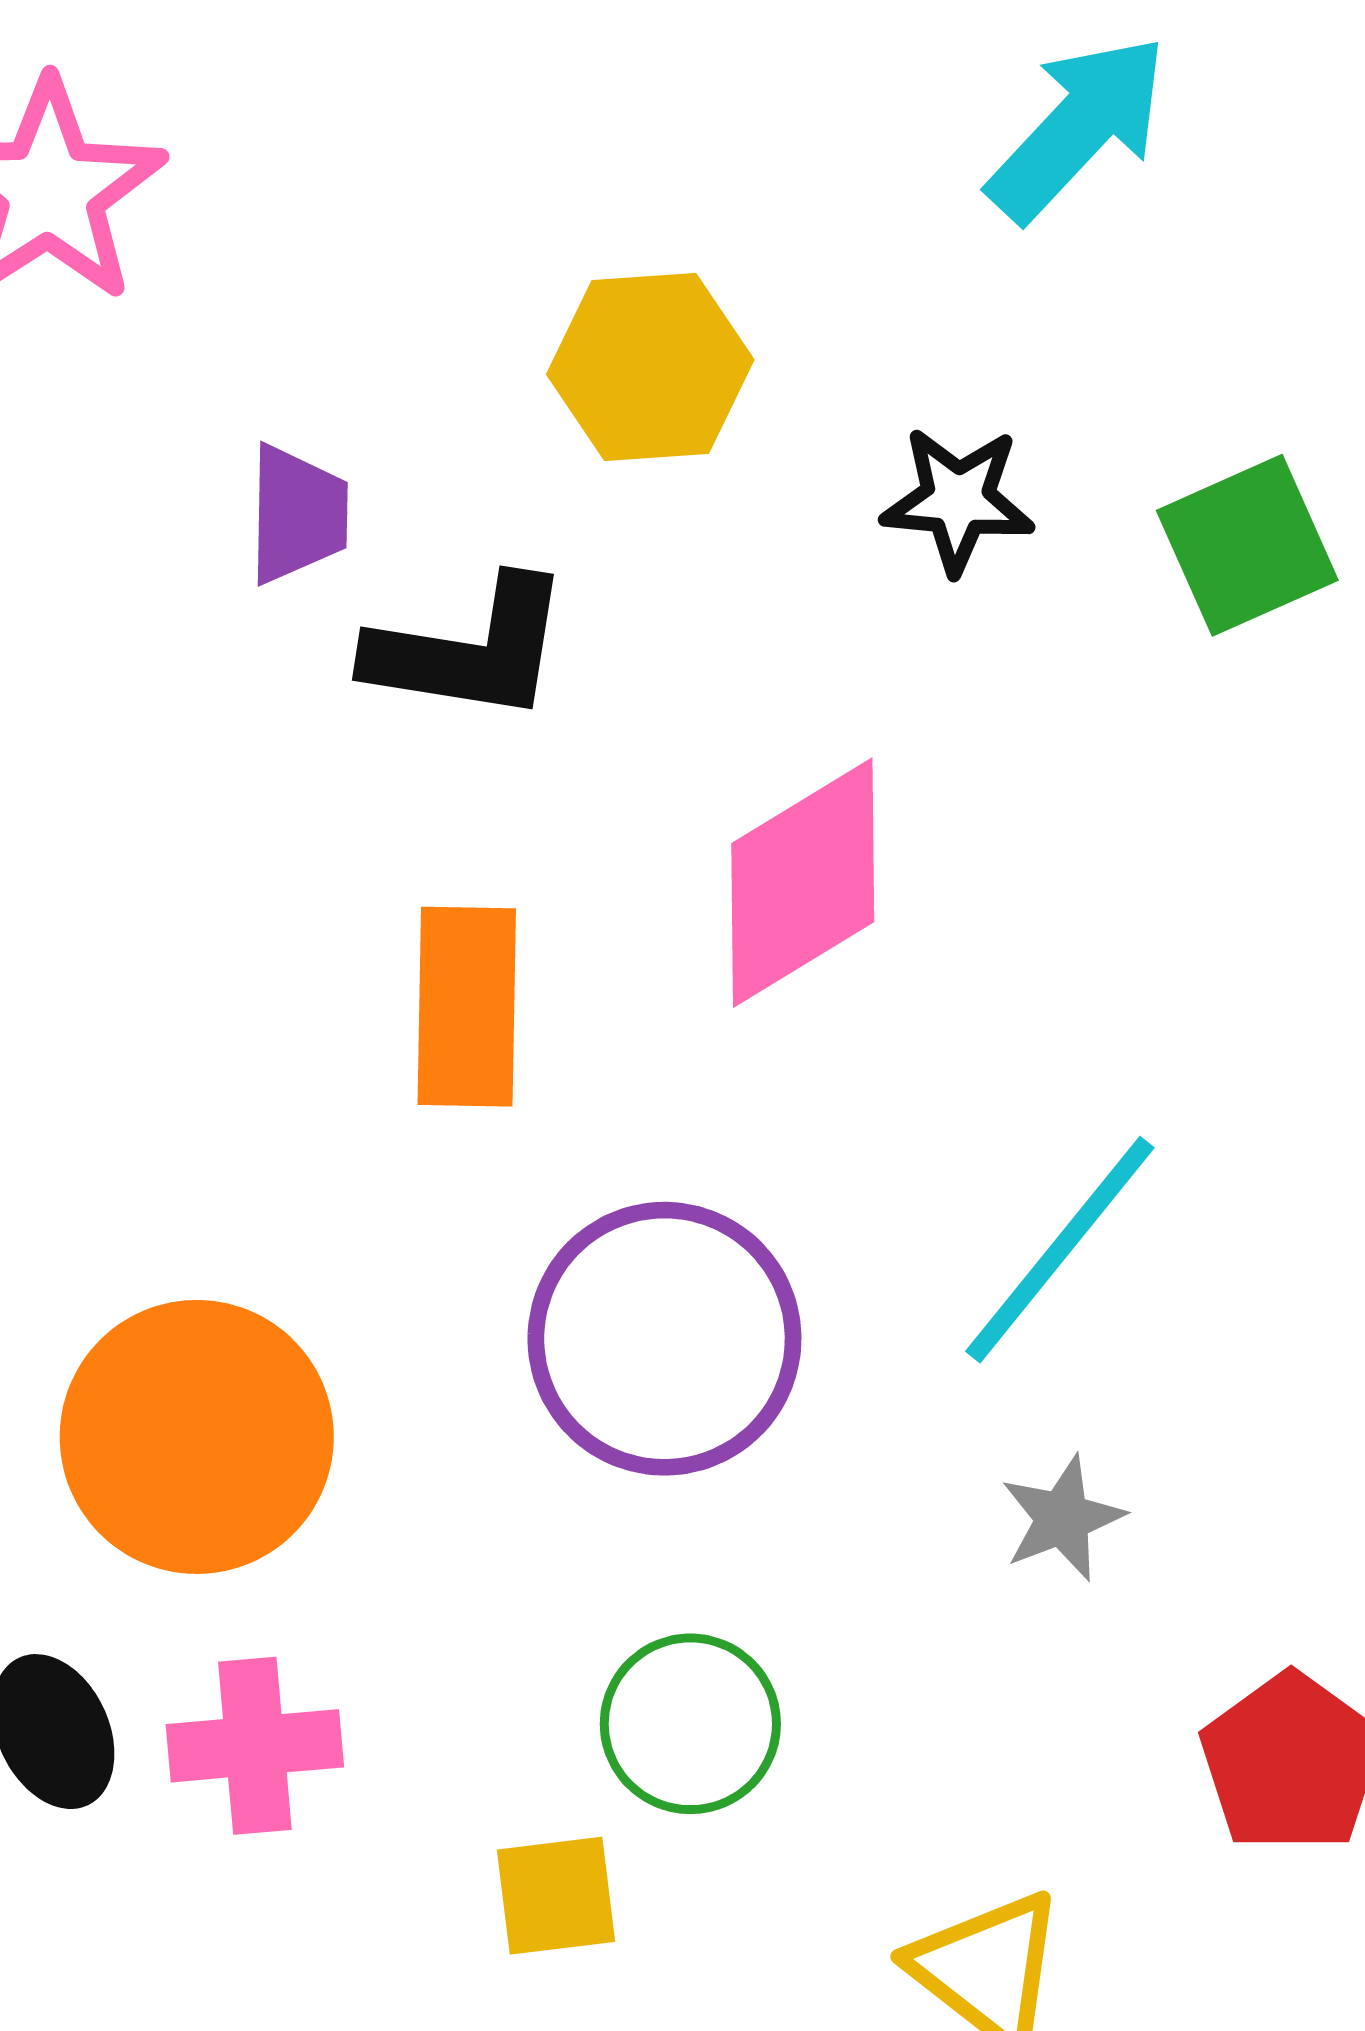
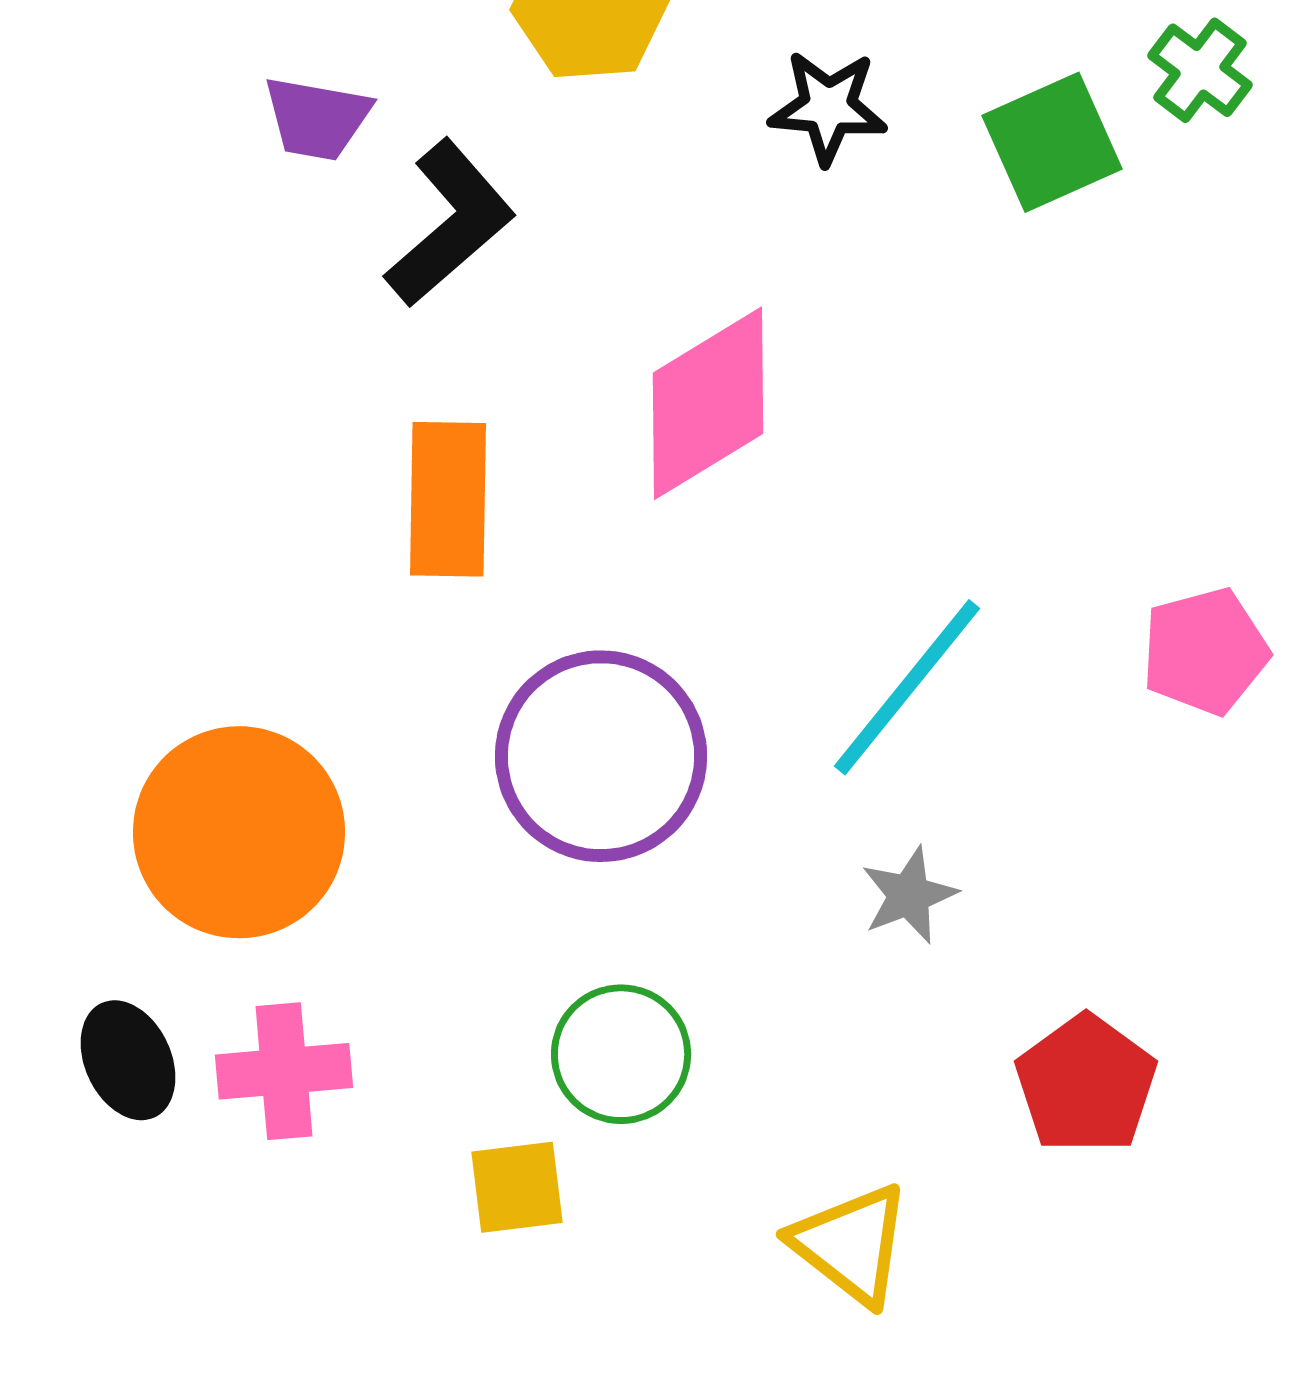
purple trapezoid: (298, 514) -> (317, 118), turned 99
black L-shape: (469, 650) -> (450, 223), turned -50

